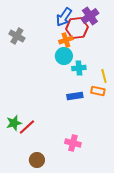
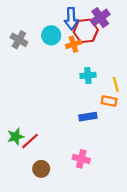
blue arrow: (64, 17) -> (71, 19), turned -36
cyan circle: (64, 56) -> (51, 35), moved
blue rectangle: (75, 96) -> (88, 117), moved
brown circle: (37, 160) -> (41, 169), moved

